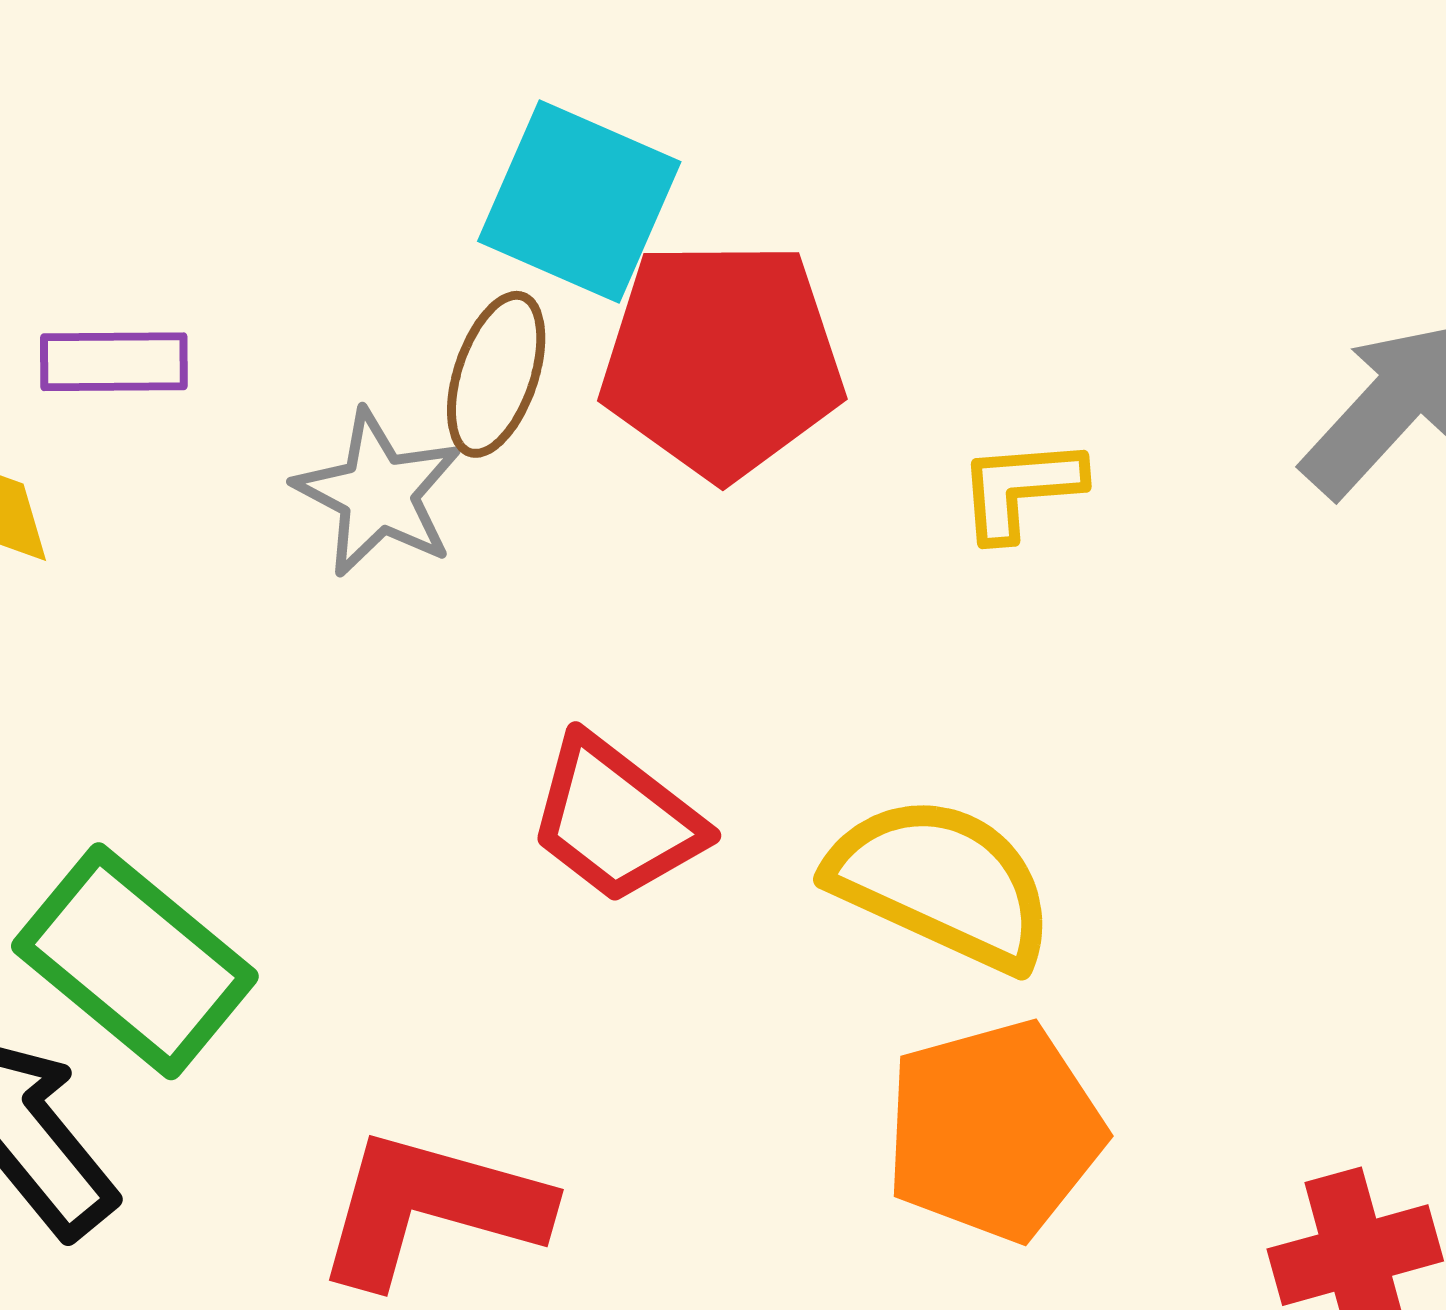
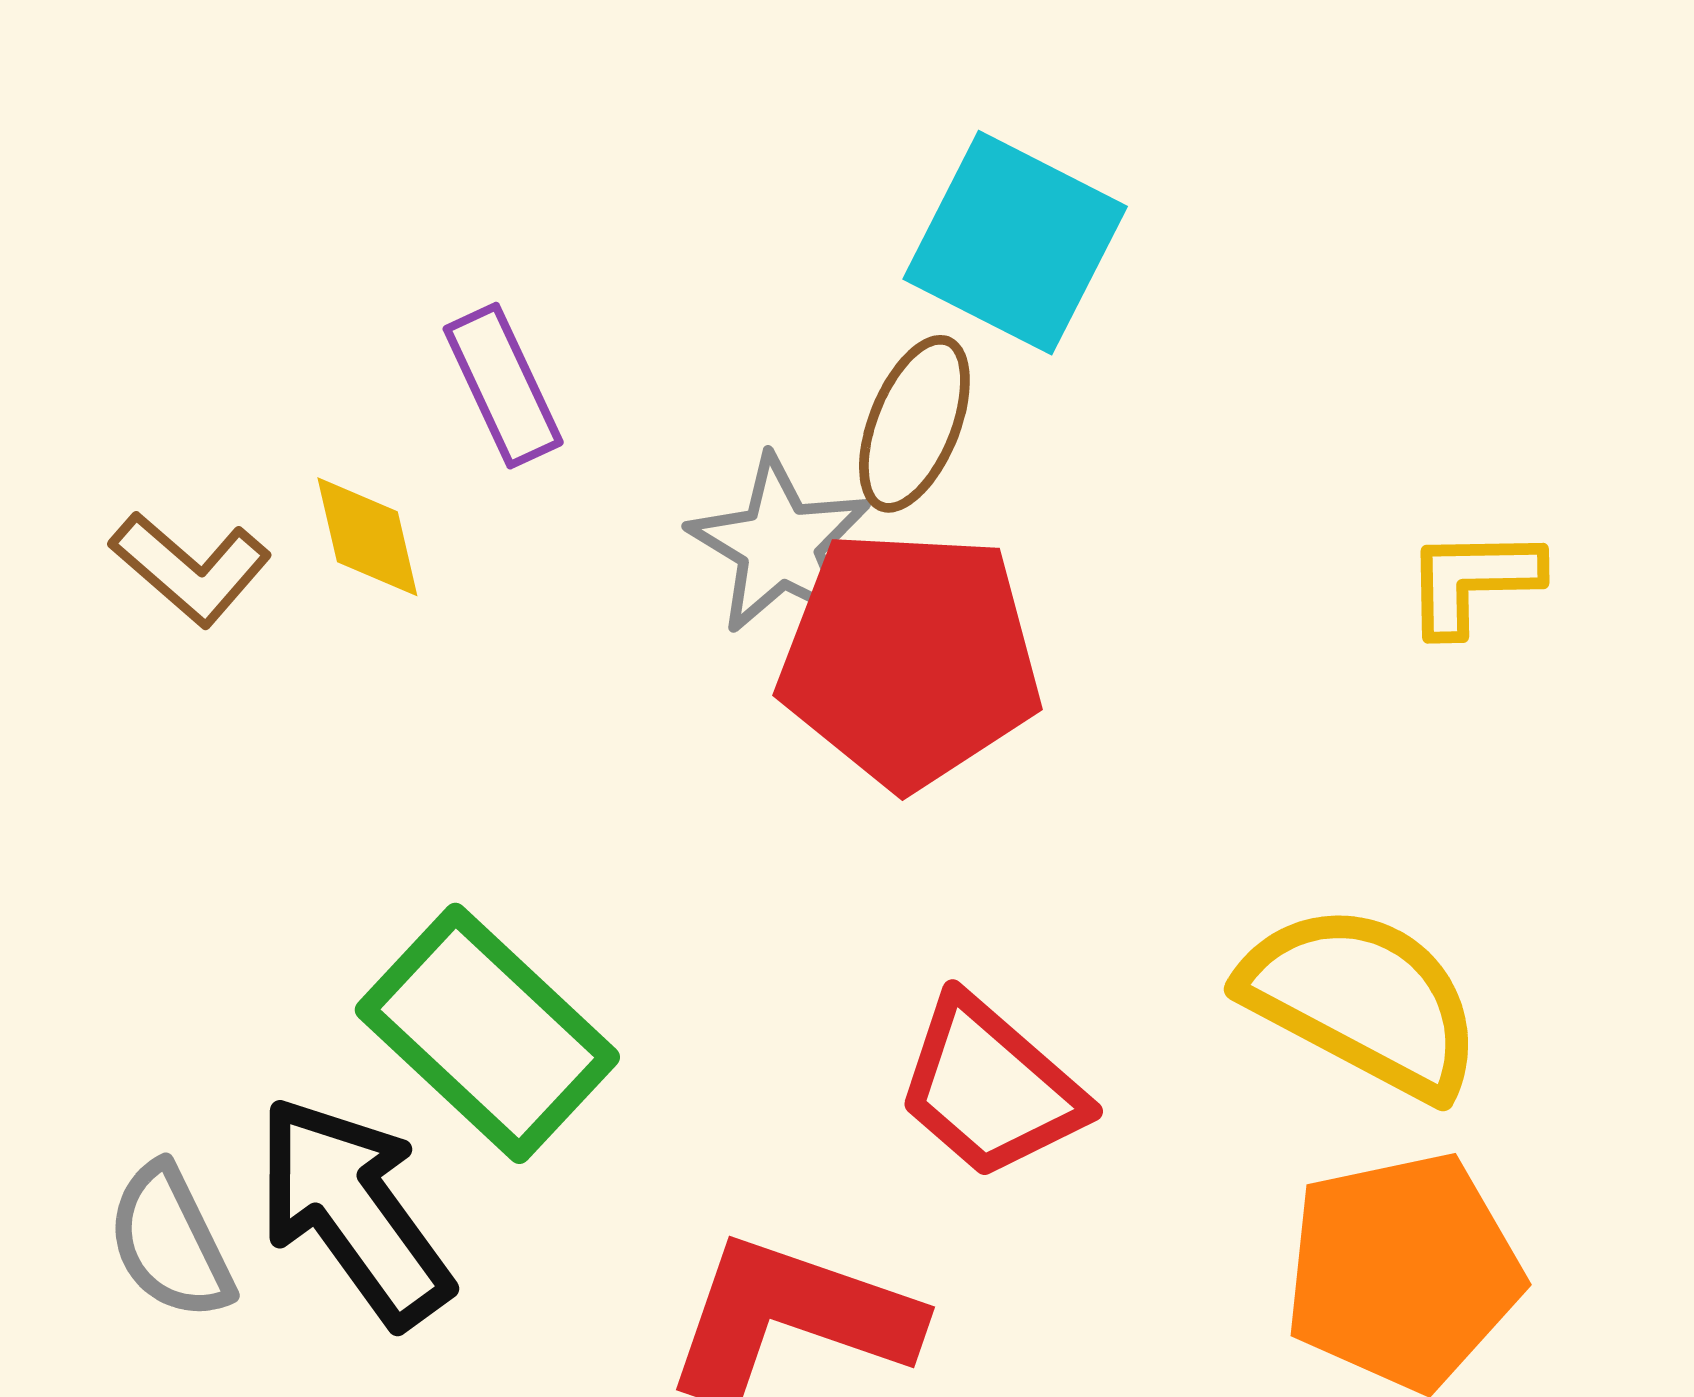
red pentagon: (722, 359) -> (910, 659), moved
purple rectangle: (114, 362) -> (503, 386), turned 62
red trapezoid: (616, 819) -> (990, 1088), moved

